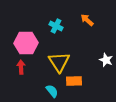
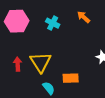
pink hexagon: (26, 43) -> (17, 21), moved
yellow triangle: (59, 62) -> (41, 62), moved

